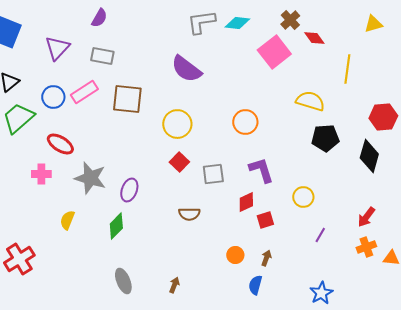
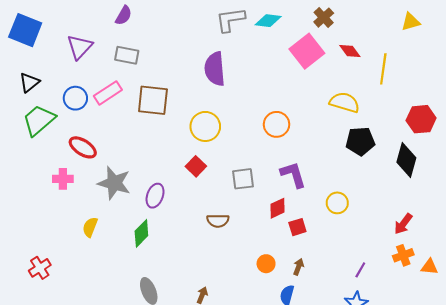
red diamond: (314, 38) -> (350, 51), moved
purple semicircle: (186, 69) -> (215, 69), turned 48
red square: (179, 162) -> (196, 166), moved
purple line: (320, 235) -> (360, 270), moved
red cross: (19, 259) -> (40, 268), size x0.7

